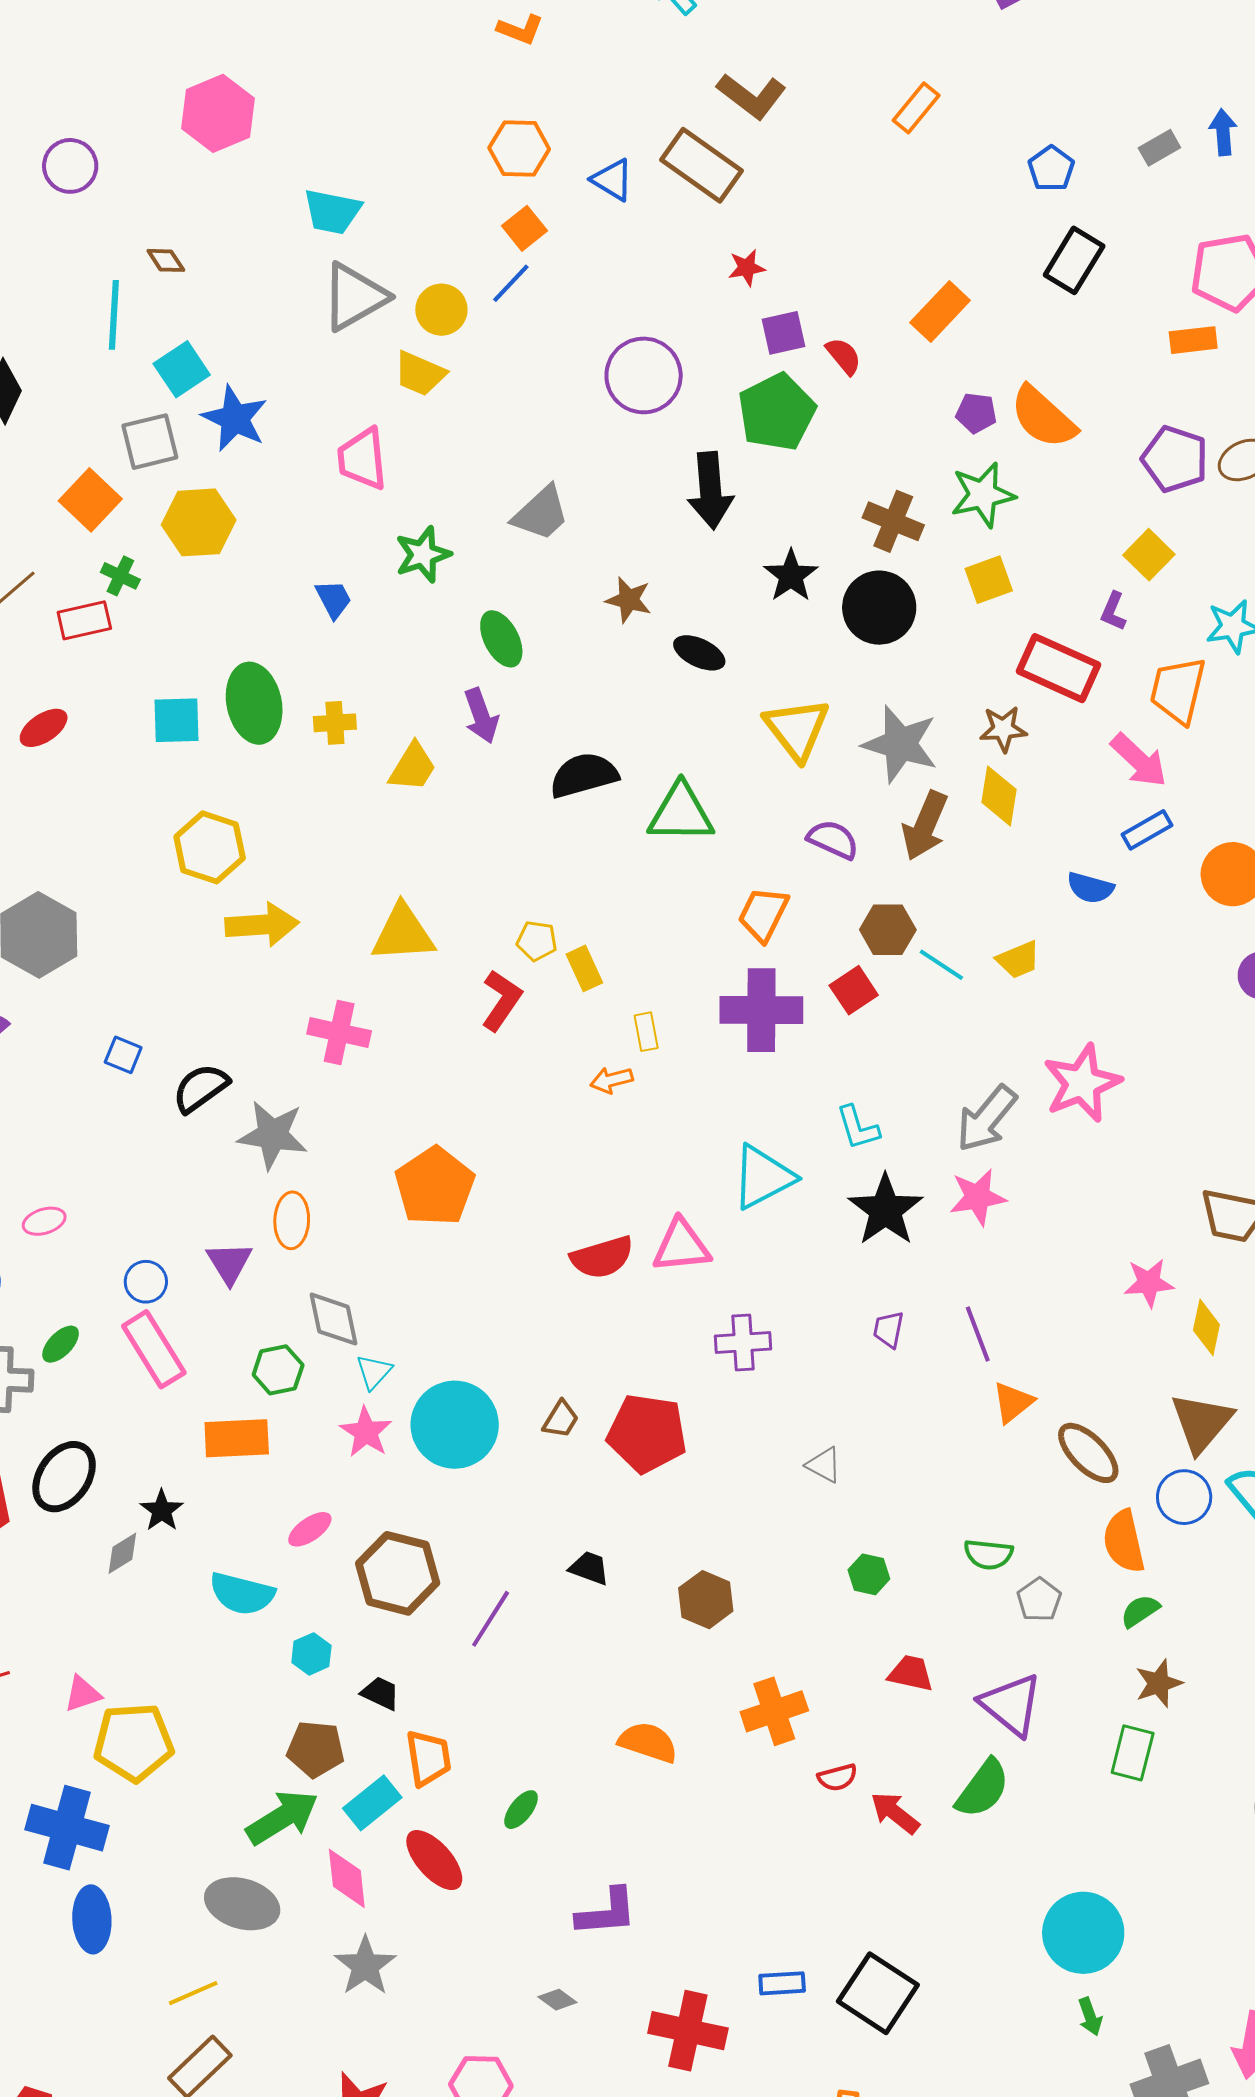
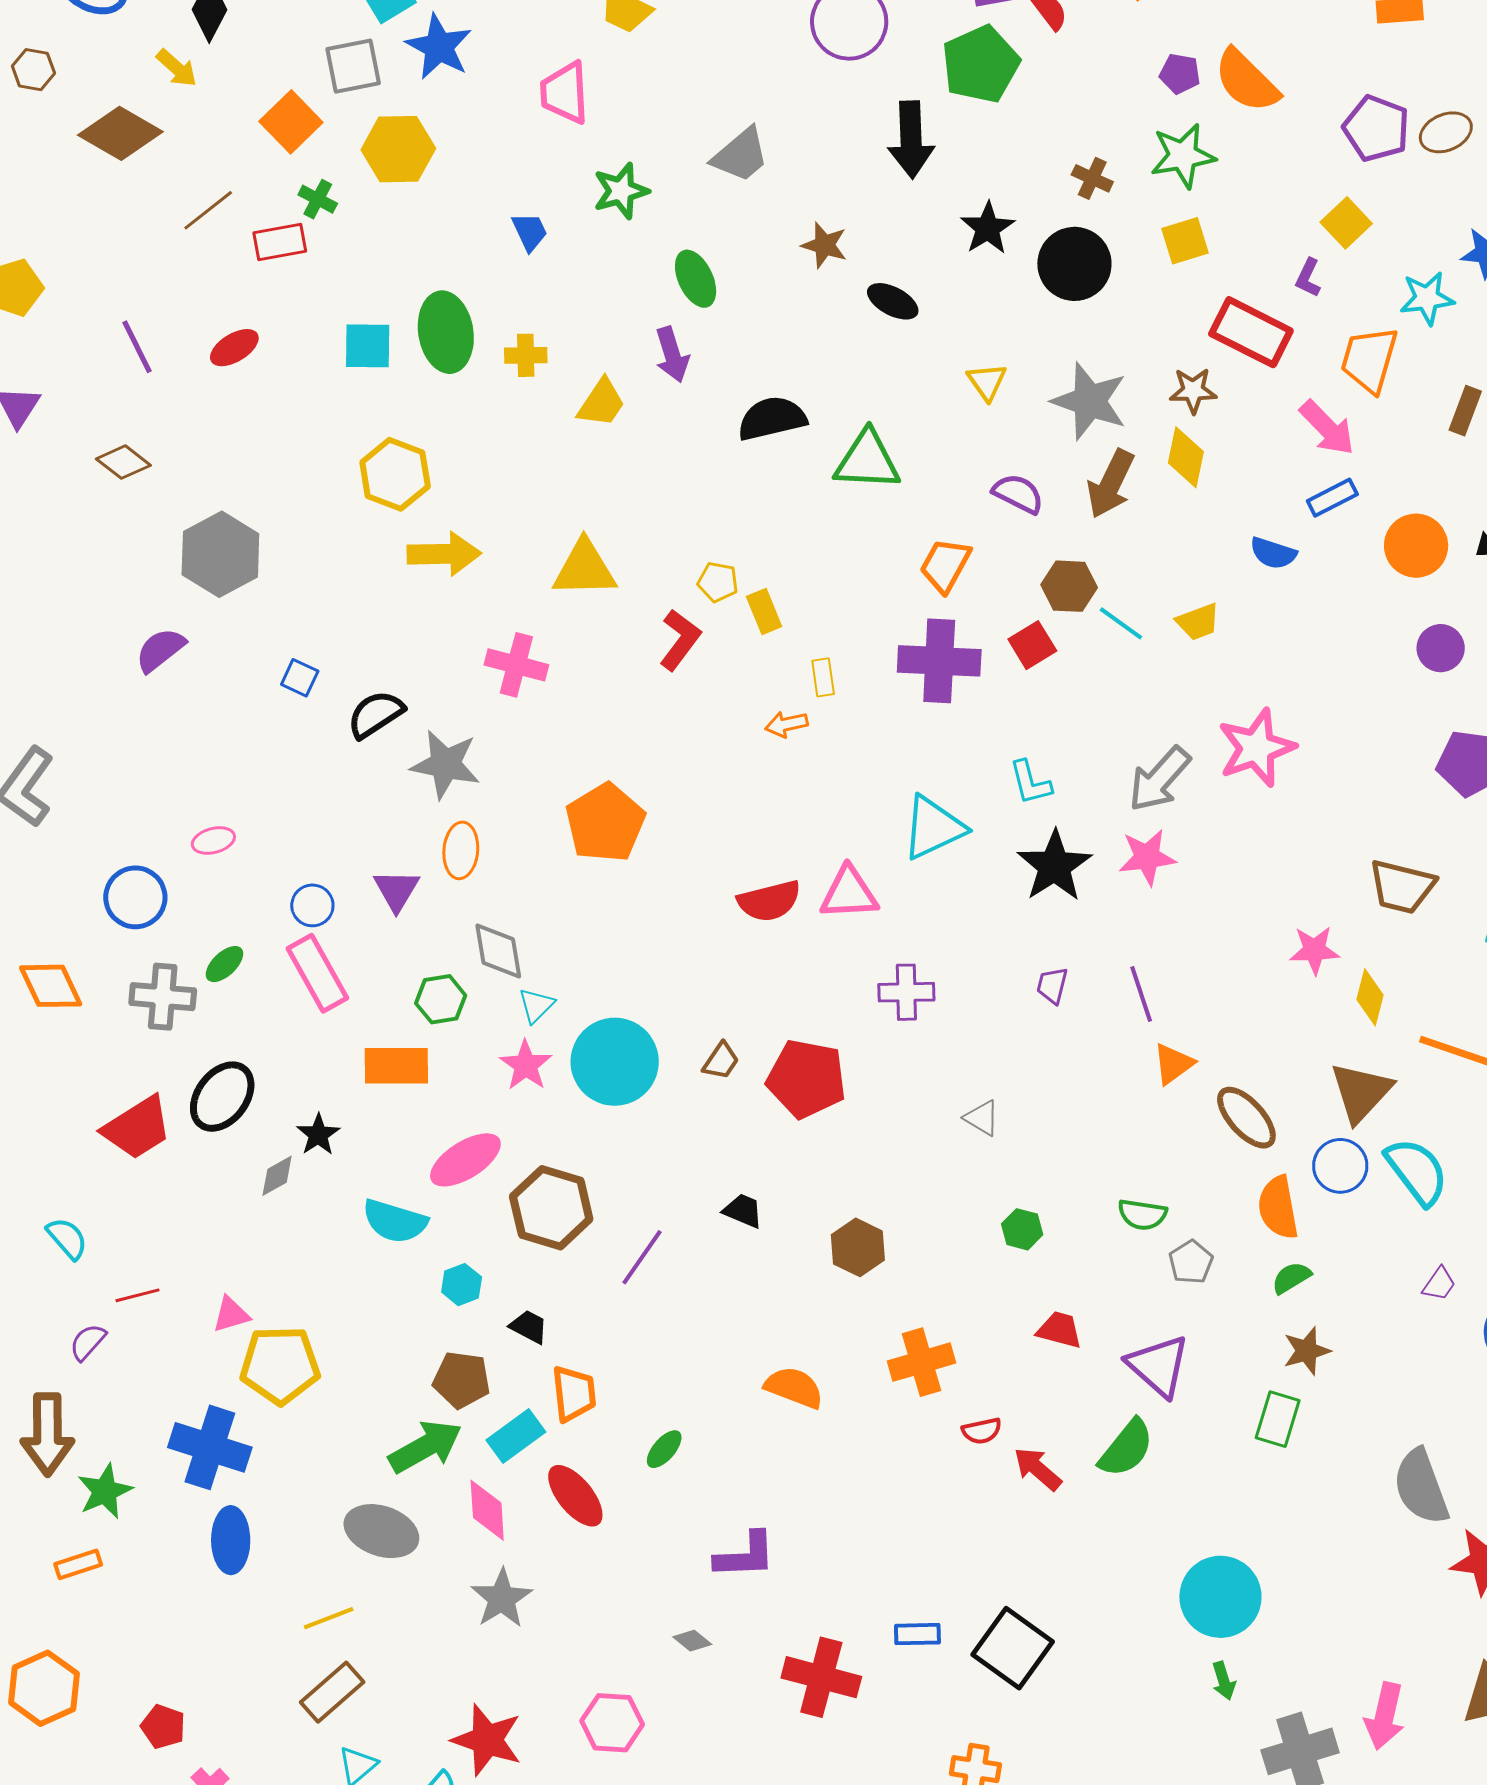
brown cross: (893, 521) -> (1092, 178), size x0.7
yellow triangle: (797, 729) -> (987, 382), size x0.6
pink ellipse: (310, 1529) -> (465, 1160), size x1.6

